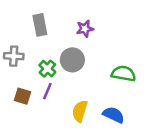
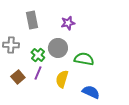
green semicircle: (124, 74) -> (84, 59), moved
brown square: (22, 96) -> (18, 77), turned 32
yellow semicircle: (80, 111) -> (62, 79), moved

